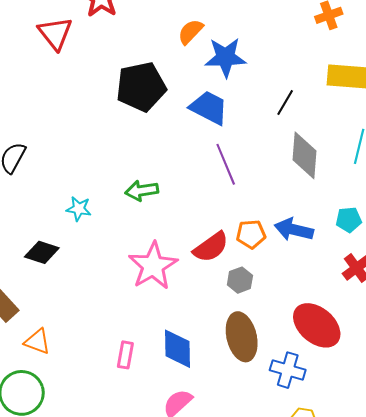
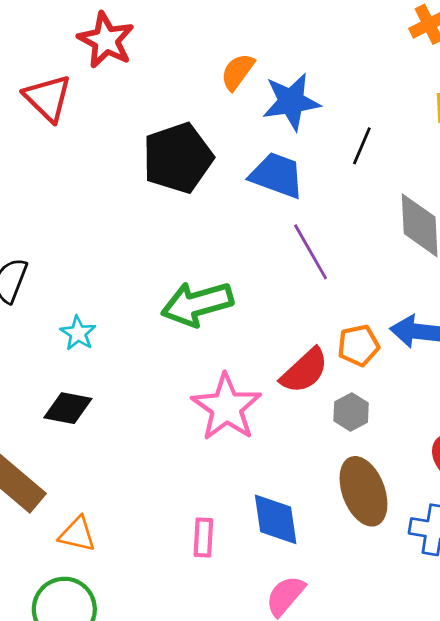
black line: (285, 102) -> (362, 146), moved
green arrow: (142, 191) -> (197, 304), size x1.5
cyan star: (79, 209) -> (78, 333), moved, turned 30

